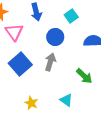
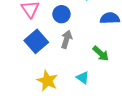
blue circle: (55, 37) -> (61, 14), moved
yellow star: (31, 103) -> (47, 81), size x1.5

